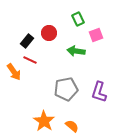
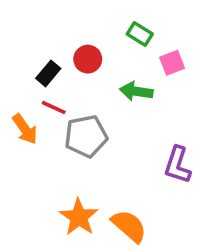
green rectangle: (78, 19) -> (140, 34), turned -32
gray pentagon: (66, 89) -> (86, 136), moved
orange semicircle: (72, 126) -> (129, 226), size x1.5

